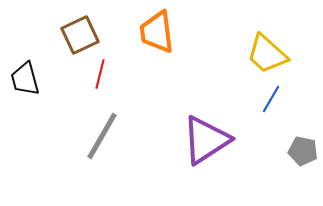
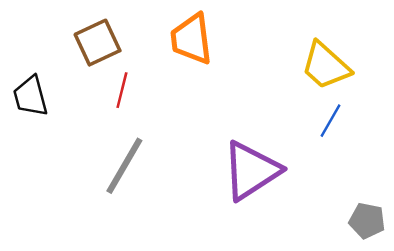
gray pentagon: (303, 151) -> (367, 221), moved

